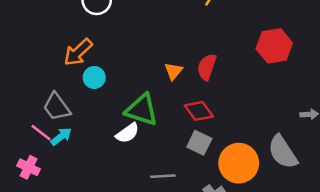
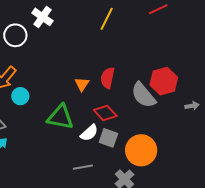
red hexagon: (274, 46) -> (164, 81), moved
white semicircle: (127, 133) -> (89, 133), moved
gray semicircle: (283, 152) -> (143, 95), moved

